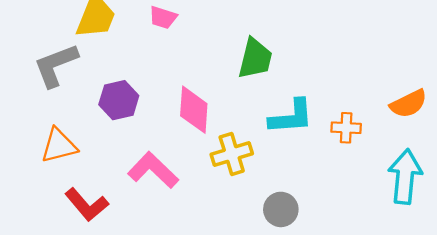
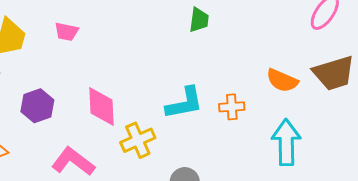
green trapezoid: (255, 59) -> (199, 20), moved, size x0.7
orange semicircle: (409, 104) -> (282, 80), turned 56

